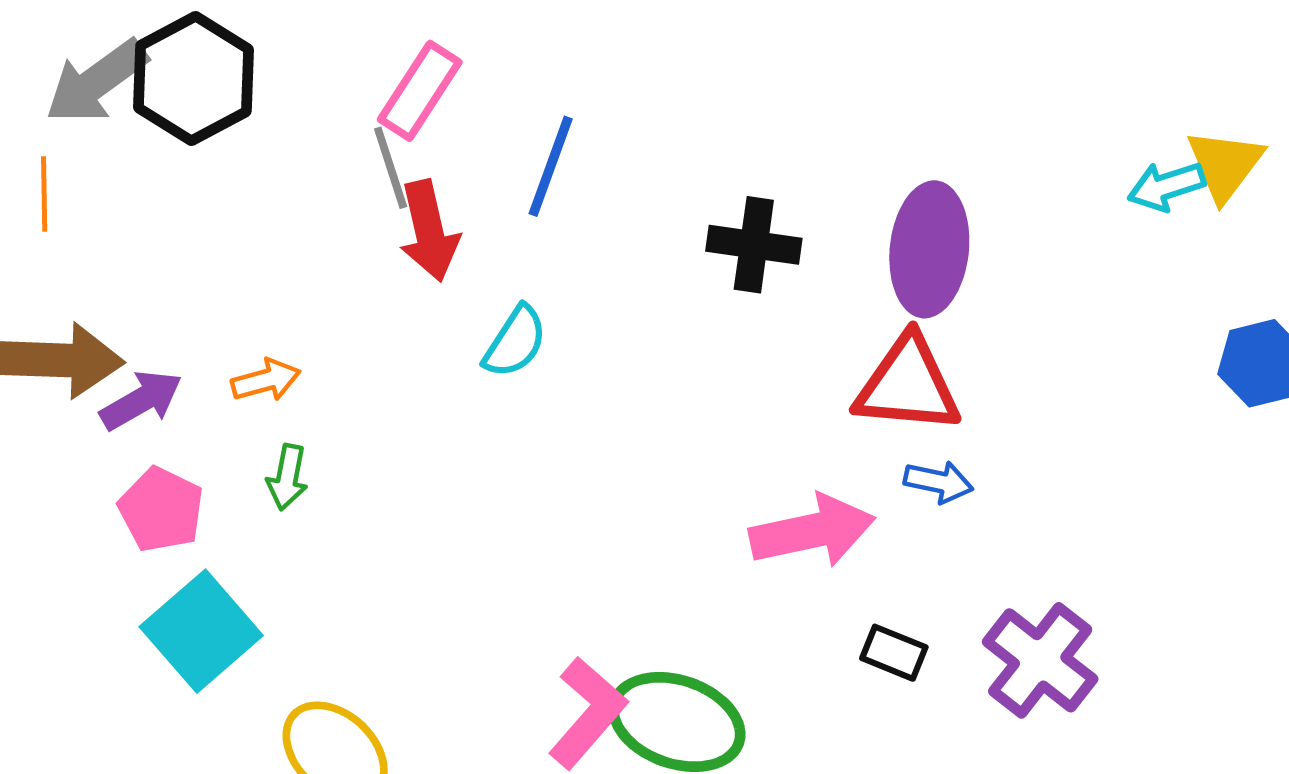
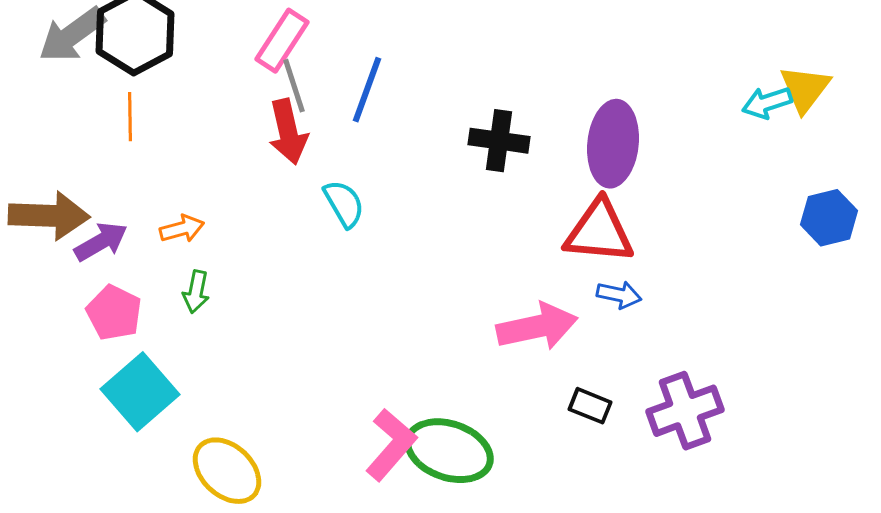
gray line: (391, 168) -> (294, 86), moved
orange line: (44, 194) -> (130, 117), moved
cyan semicircle: (515, 342) -> (344, 204), turned -63
purple cross: (1040, 660) -> (685, 411), turned 32

